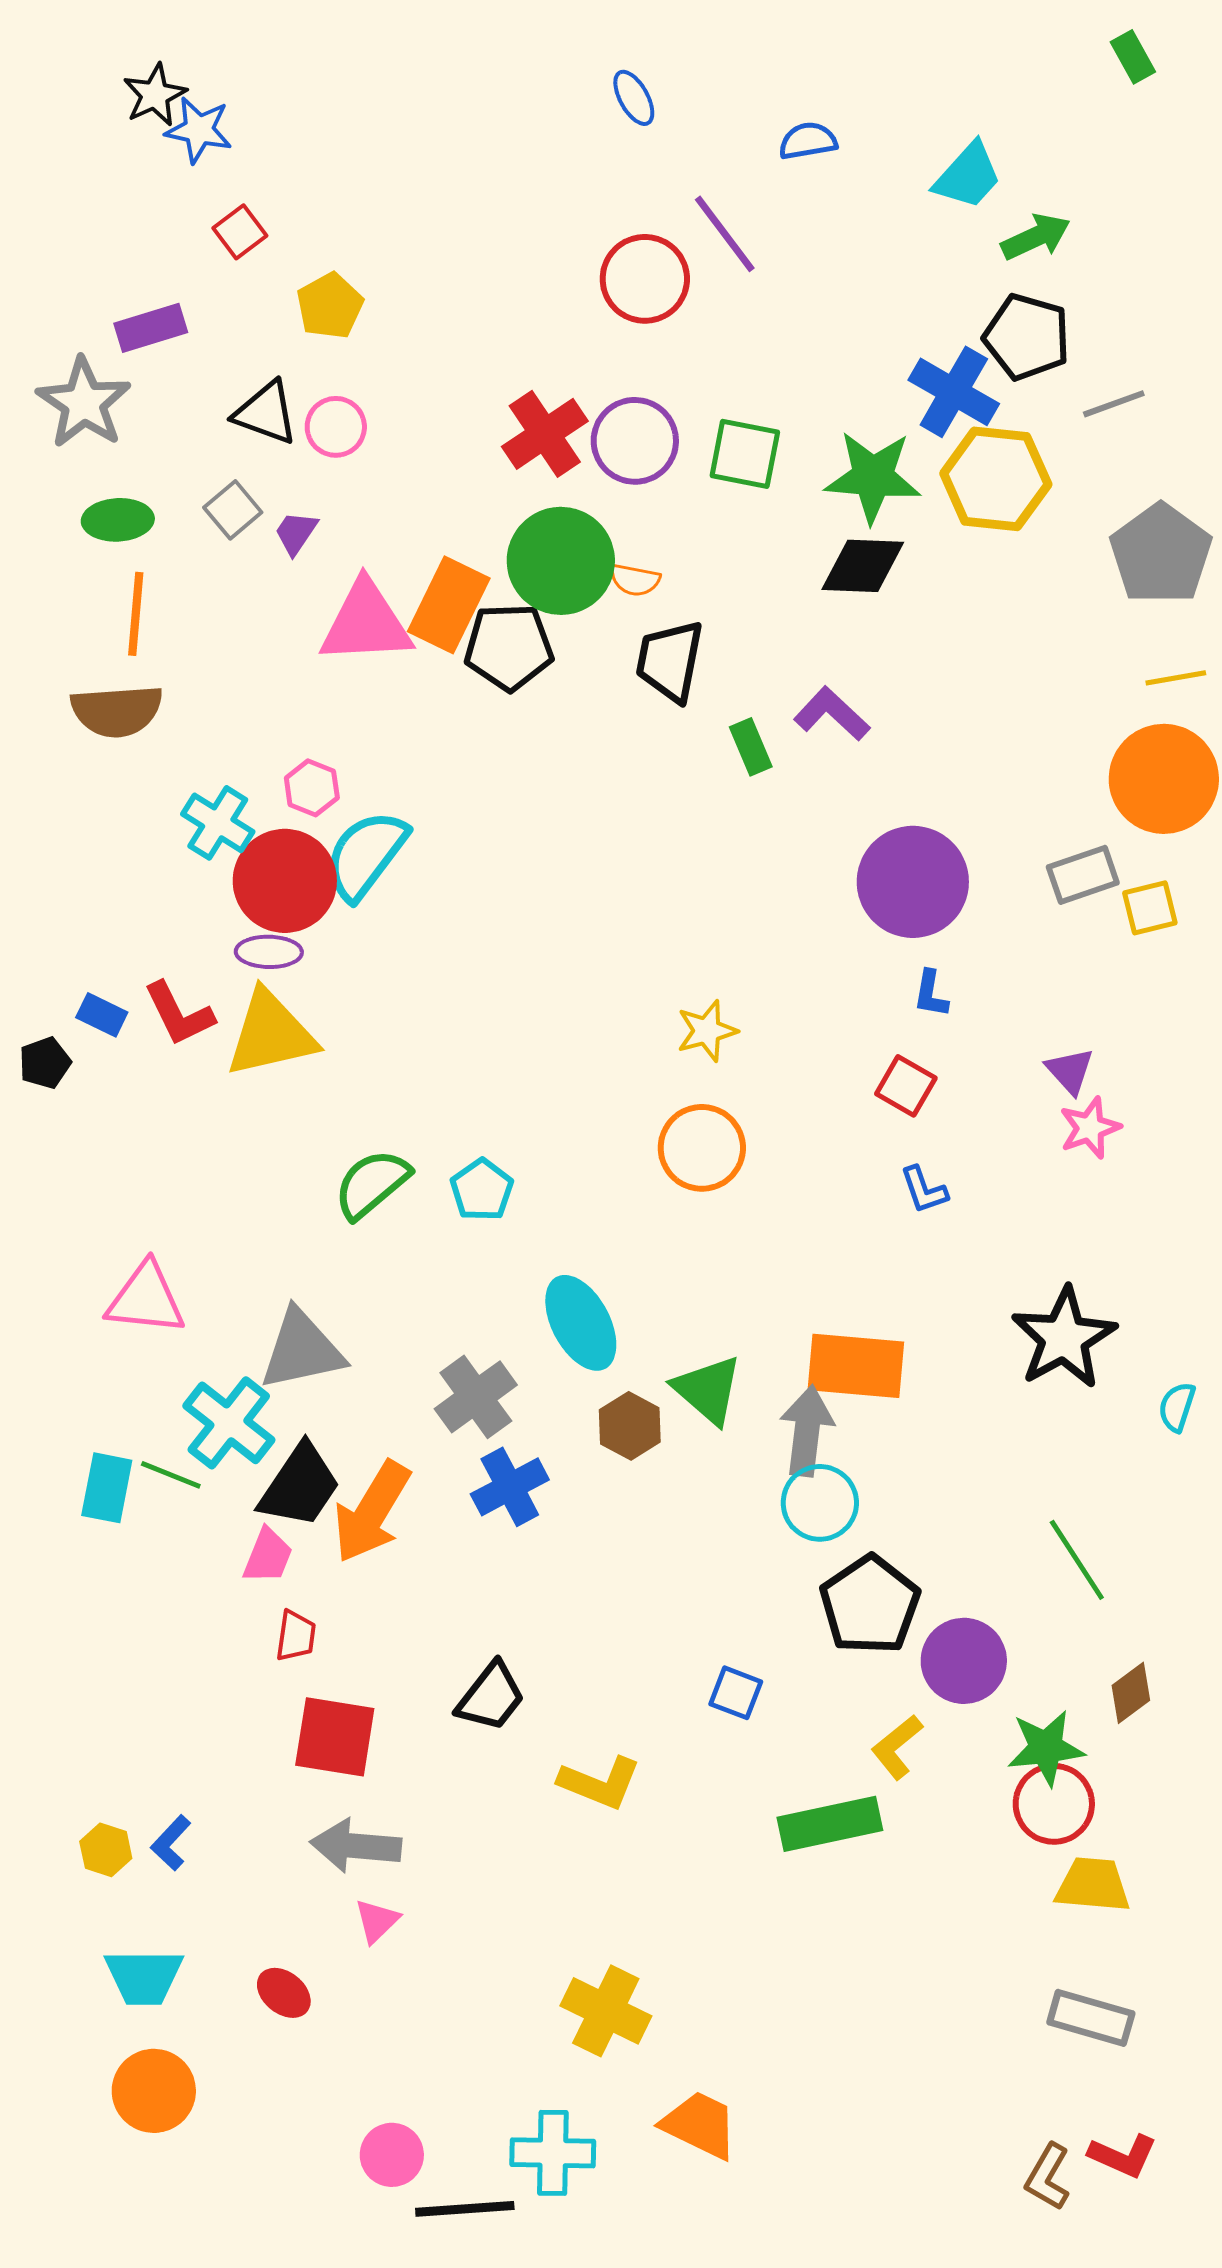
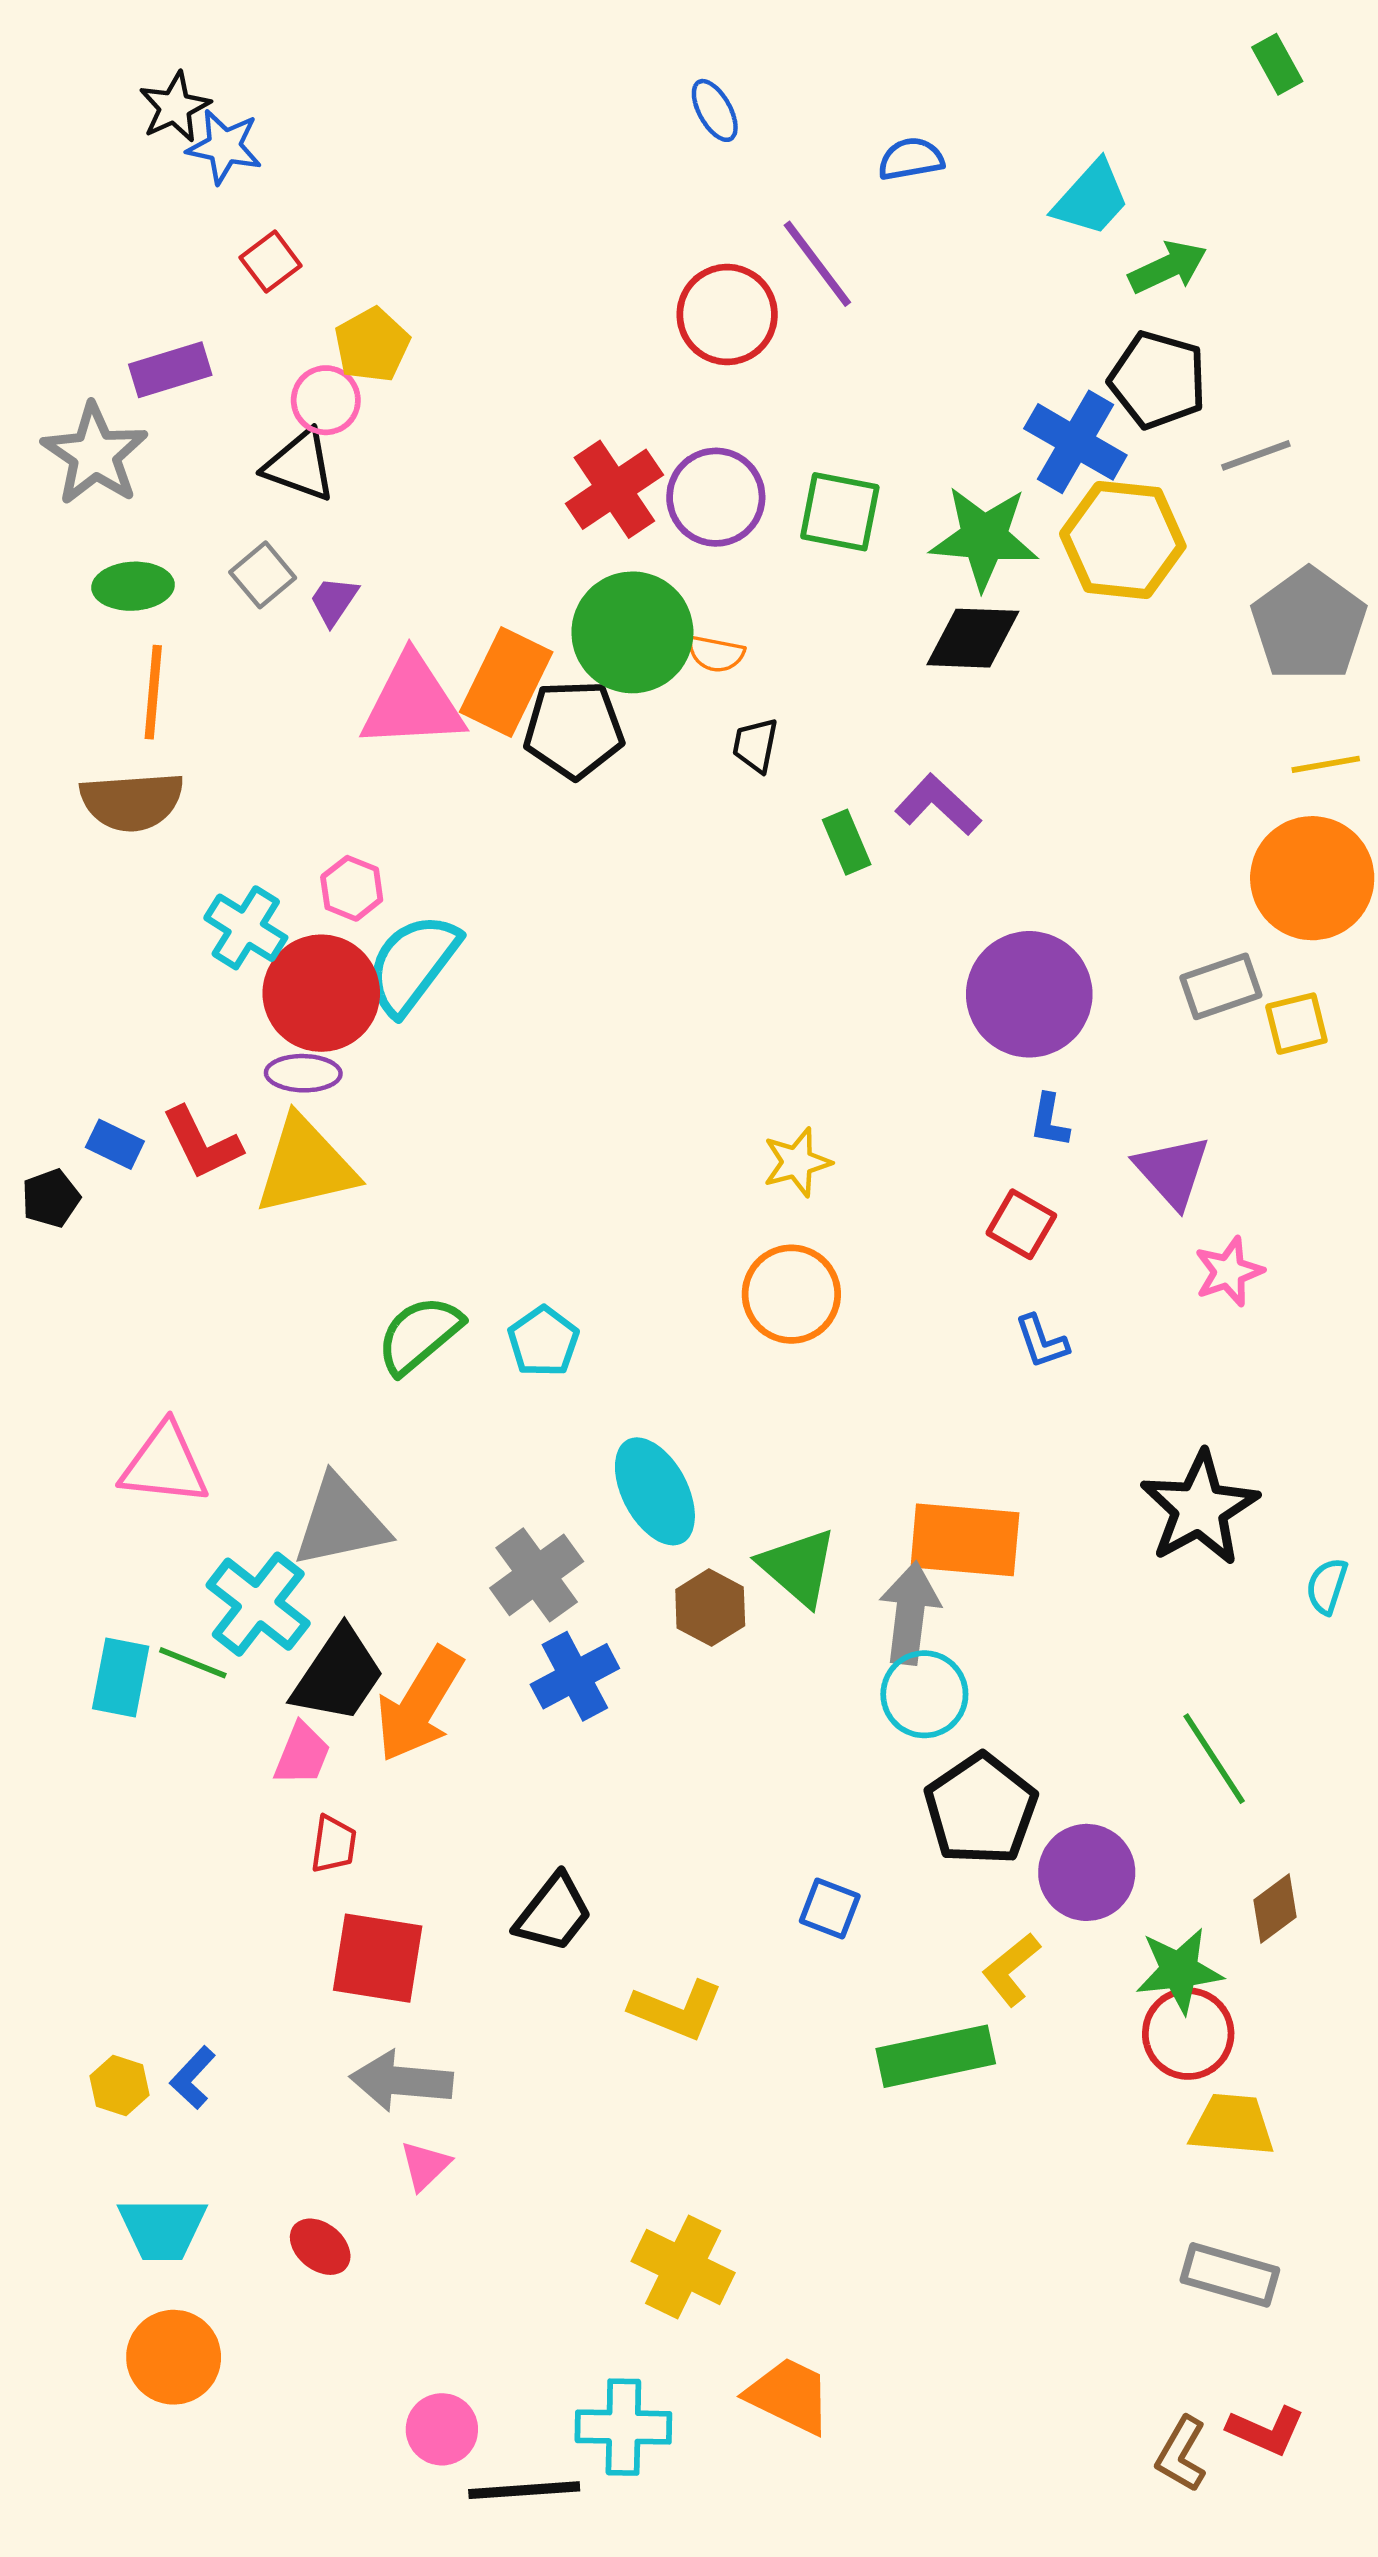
pink circle: (336, 427) -> (326, 400), moved
black trapezoid: (670, 661) -> (755, 745), size x0.6
purple triangle: (1070, 1071) -> (1172, 1171), moved, size x1.4

